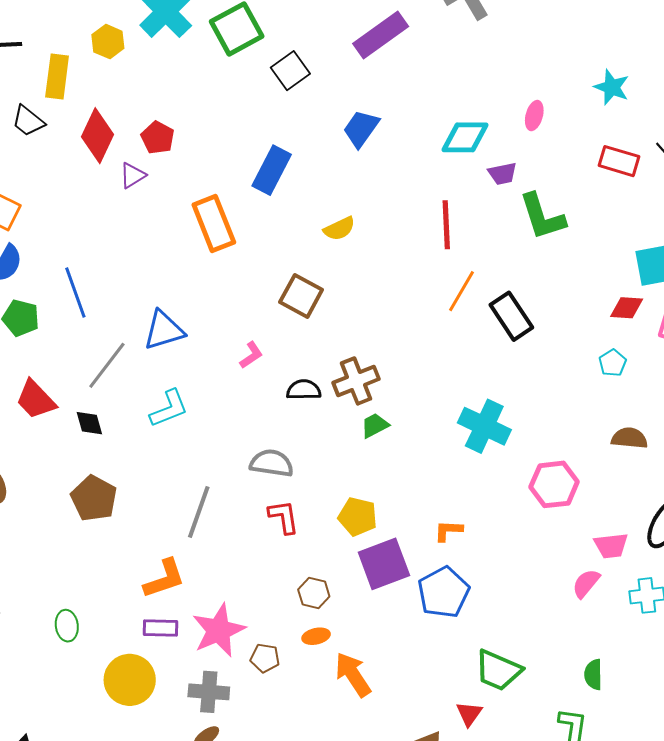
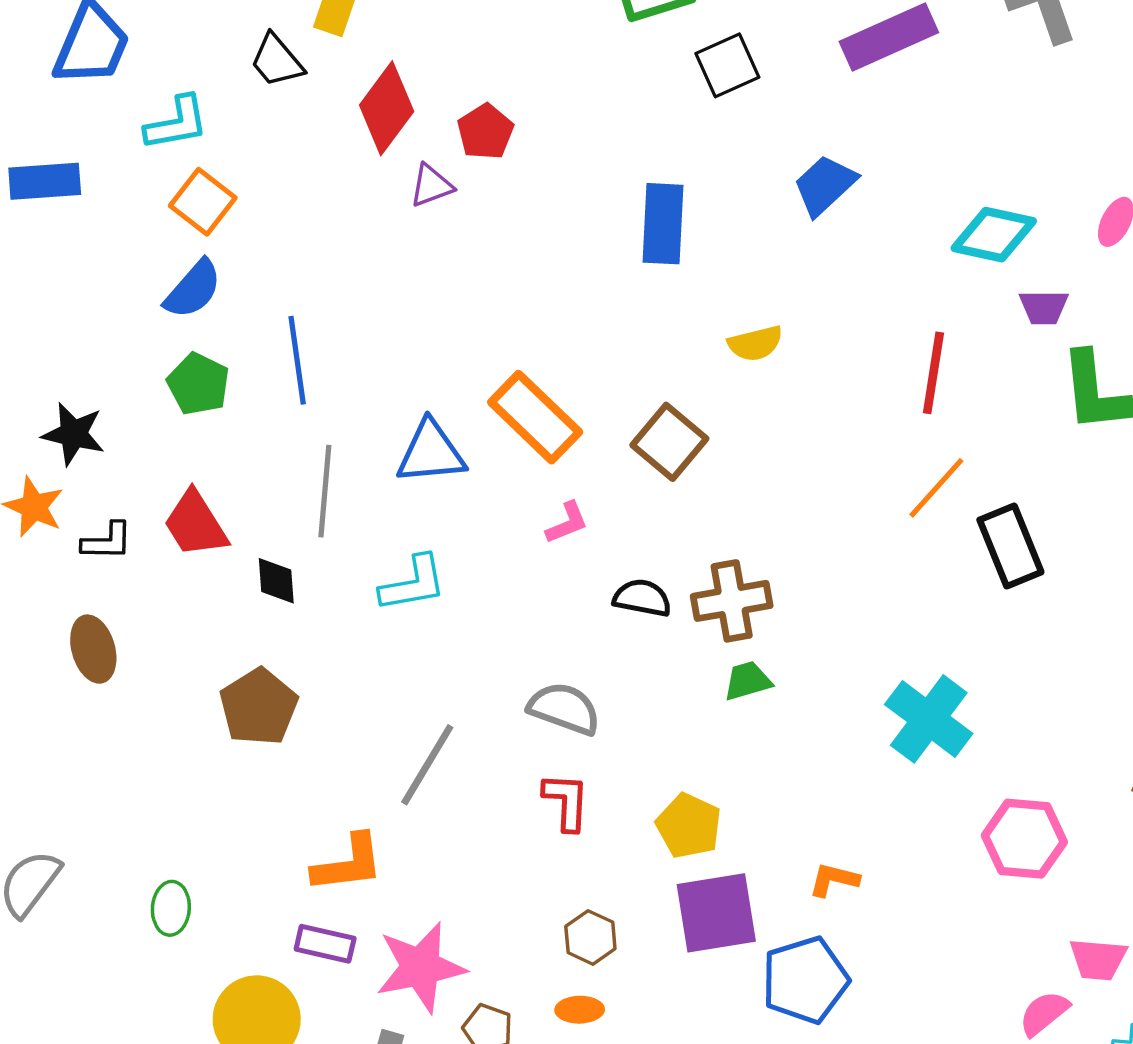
blue rectangle: (272, 170) -> (663, 224), turned -36
orange rectangle: (214, 223) -> (535, 417), moved, turned -36
gray line: (107, 365) -> (325, 491), turned -44

